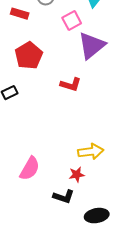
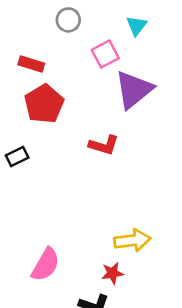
red rectangle: (20, 14) -> (31, 64), moved

